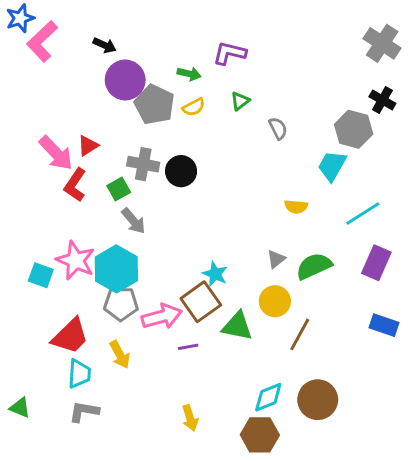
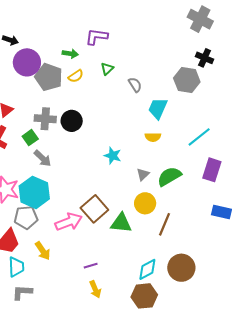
cyan trapezoid: (332, 166) -> (158, 108), moved
cyan star: (215, 274) -> (113, 156), moved
gray pentagon: (121, 304) -> (26, 217), moved
purple line: (188, 347) -> (91, 266), moved

